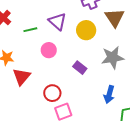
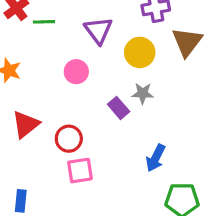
green line: (30, 30) -> (44, 22), moved
gray star: (113, 57) -> (143, 93), moved, size x0.6
red triangle: (21, 77) -> (26, 124), moved

